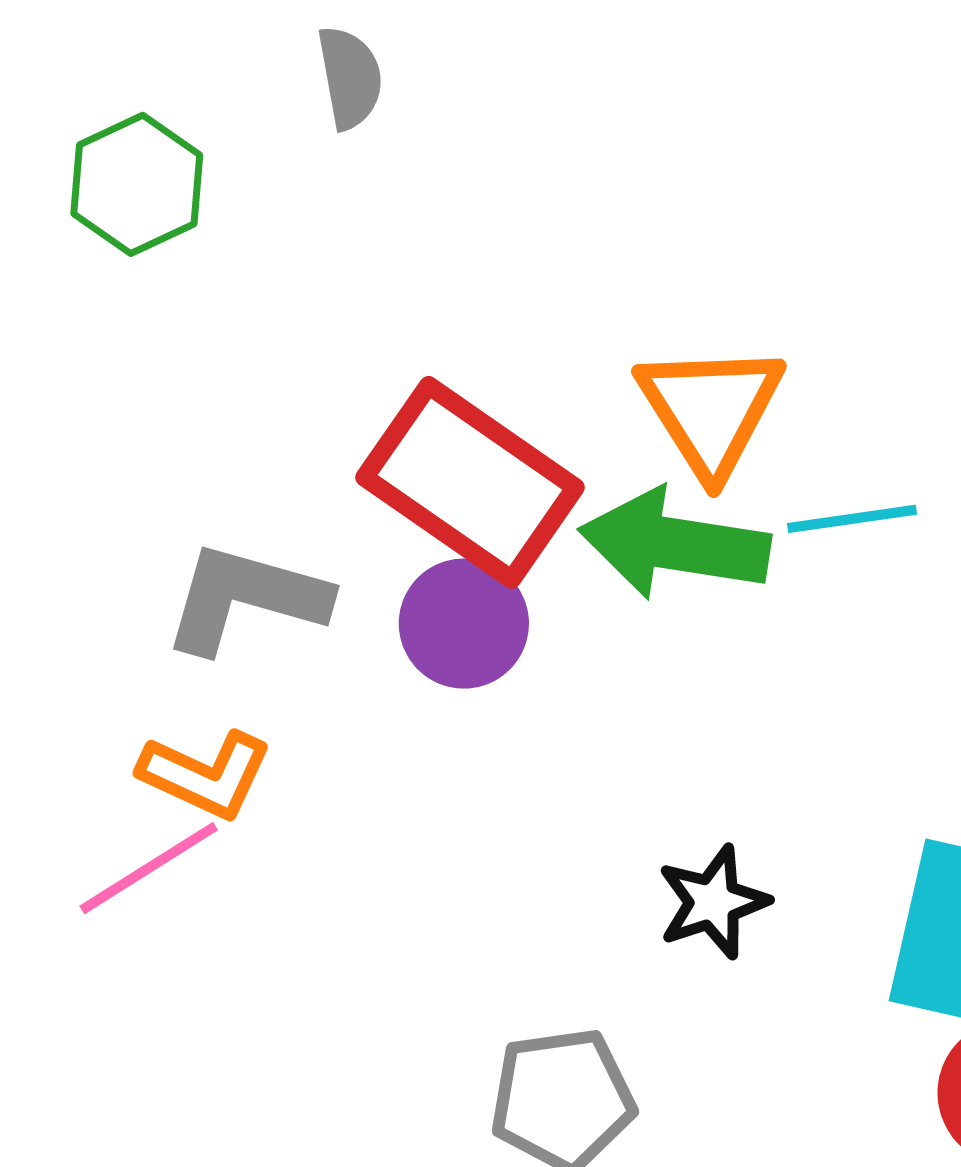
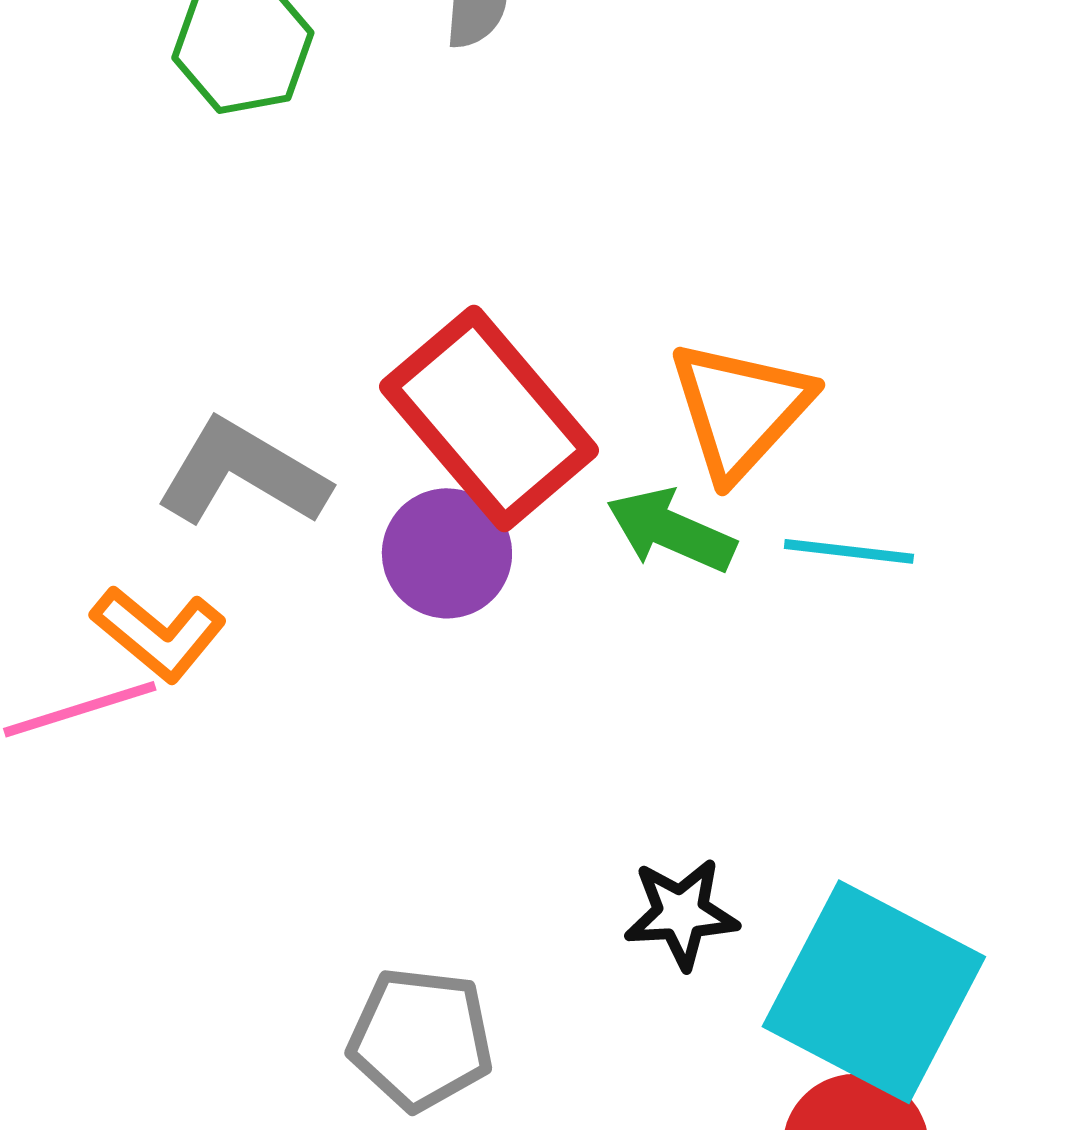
green arrow: (675, 544) -> (671, 530), size x0.7
black star: (713, 902) -> (681, 913), moved

